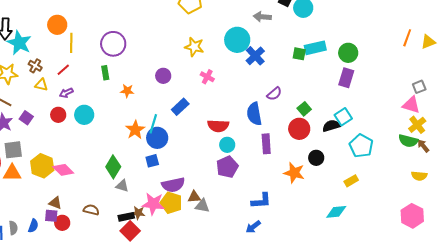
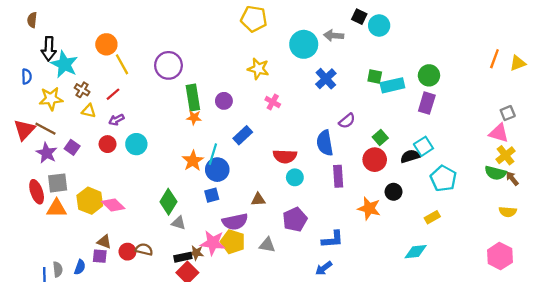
cyan circle: (237, 40) -> (304, 44), moved
yellow line: (71, 43) -> (122, 64), turned -30
cyan rectangle: (315, 48) -> (392, 85), moved
green rectangle: (105, 73) -> (193, 98), moved, size x1.6
orange star: (127, 91) -> (194, 117), moved
purple pentagon: (227, 167) -> (295, 219), moved
brown triangle: (194, 197) -> (258, 200), moved
red circle: (62, 223) -> (127, 252), moved

